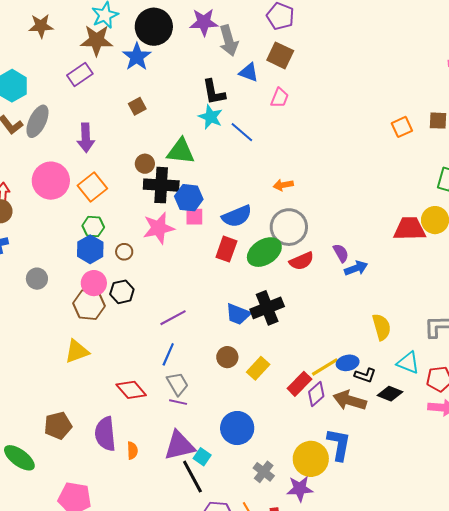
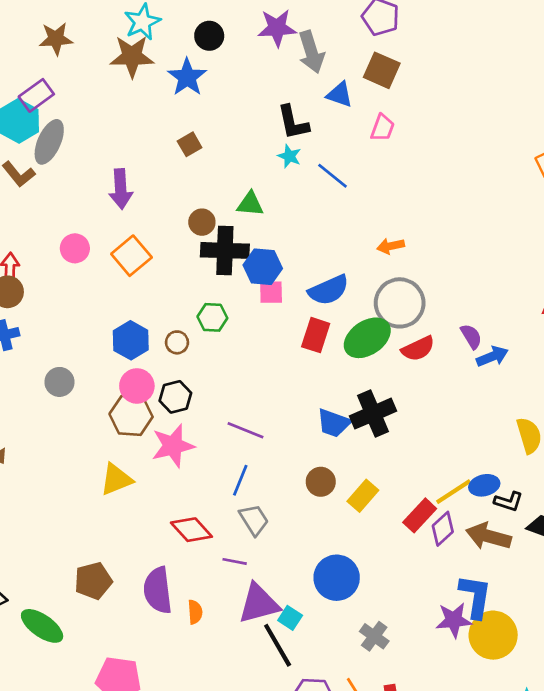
black circle: (154, 27) -> (209, 36), size x0.6
purple rectangle: (80, 74) -> (36, 95), moved
cyan star: (211, 117) -> (289, 156), size x0.7
gray ellipse: (37, 121) -> (49, 142), moved
green triangle: (181, 151) -> (250, 204), size x0.7
pink circle: (51, 181) -> (75, 248), size x0.6
green hexagon: (93, 226) -> (212, 317), moved
pink star: (159, 228) -> (173, 446), moved
purple line: (173, 318) -> (246, 430), turned 52
purple line: (178, 402) -> (235, 561), moved
yellow circle: (311, 459) -> (493, 635), moved
purple star: (300, 489) -> (454, 620), moved

